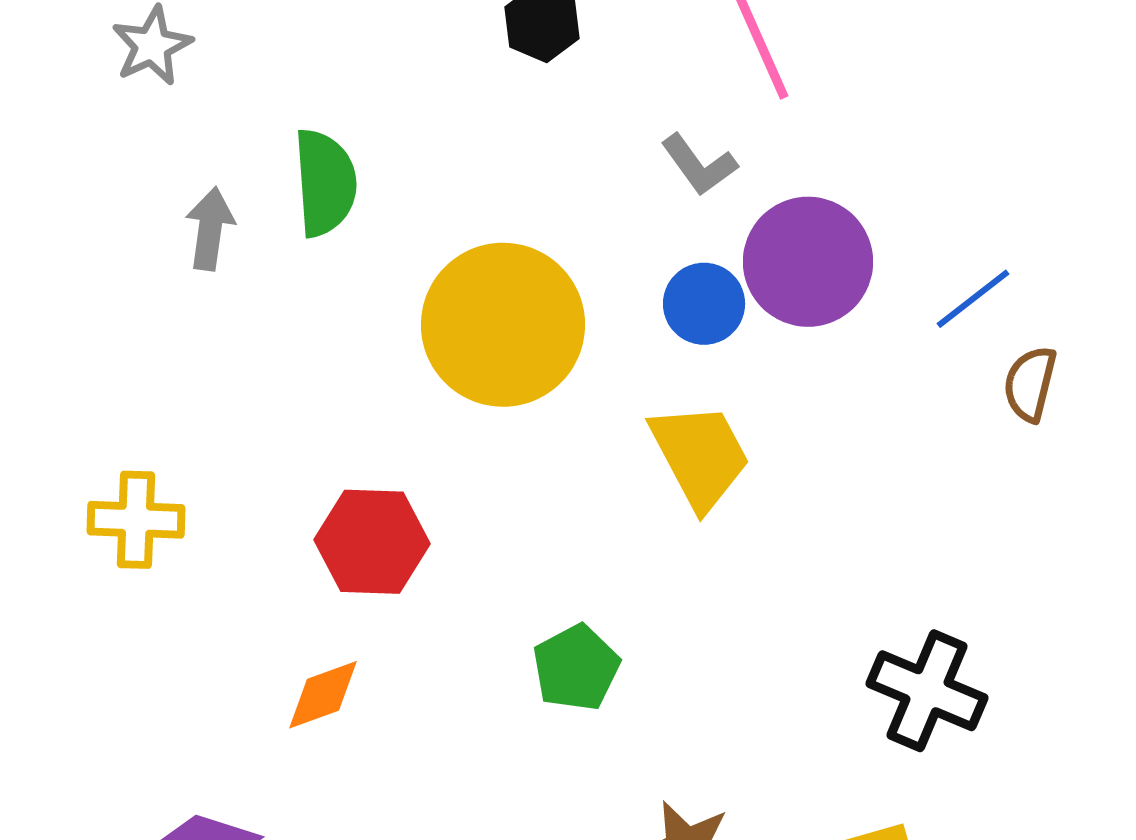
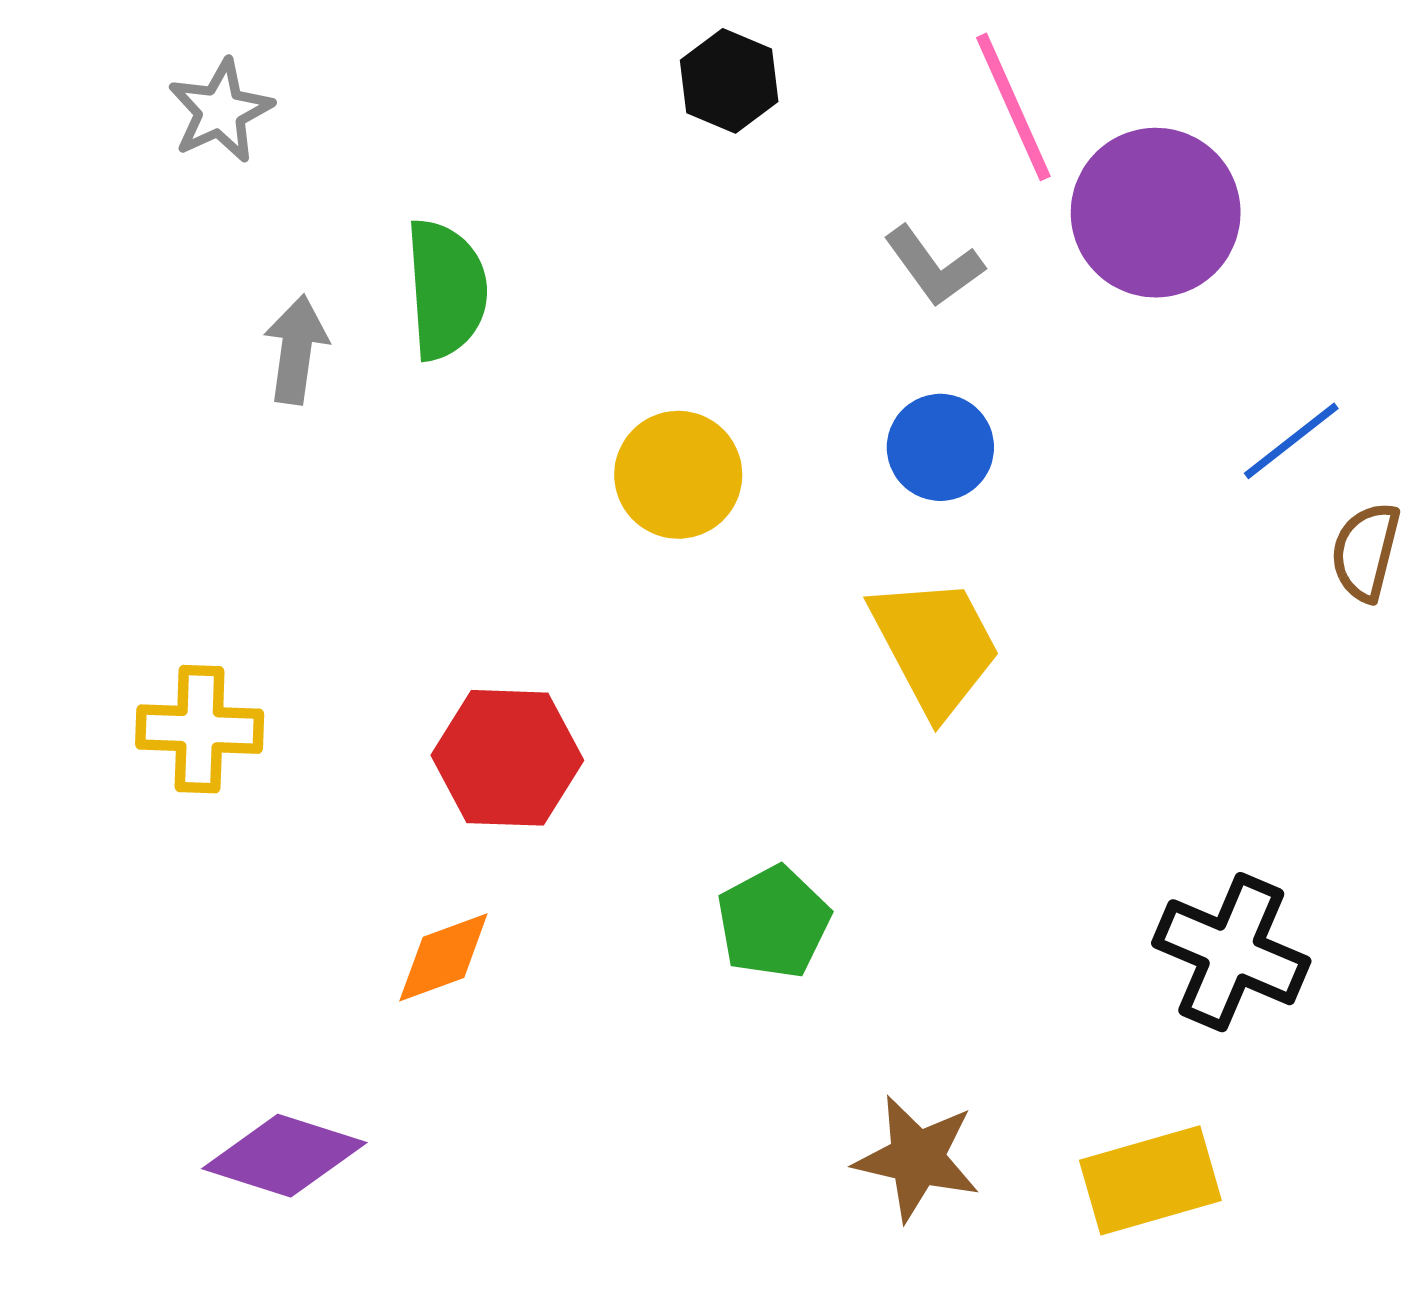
purple circle: (808, 262) -> (1156, 213), moved
yellow circle: (503, 325) -> (678, 475), size x0.6

